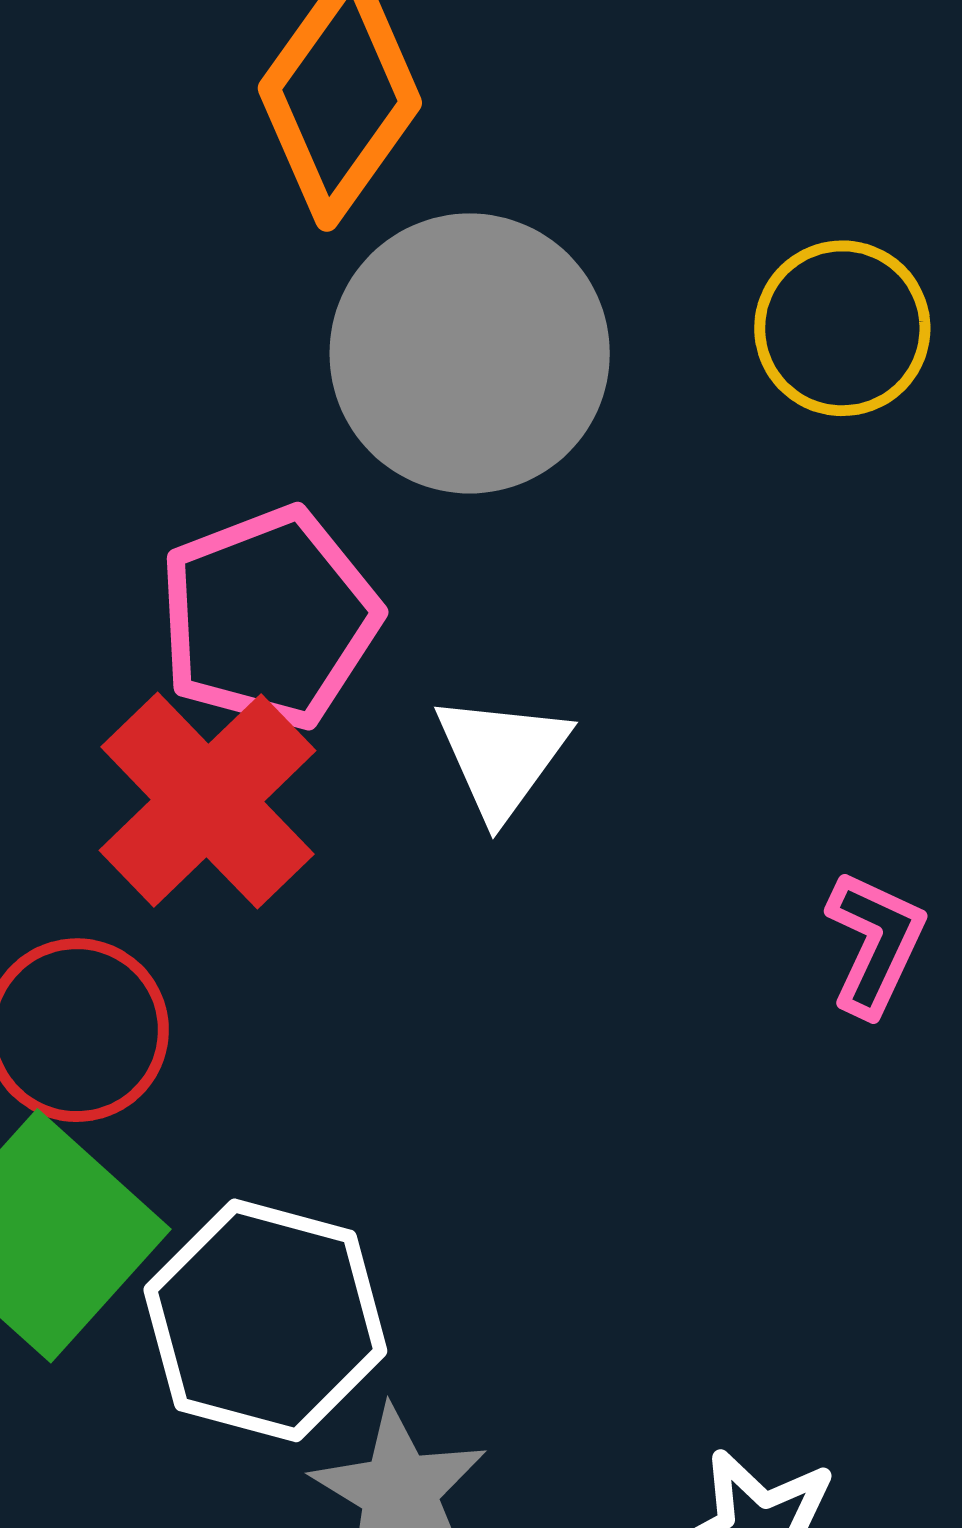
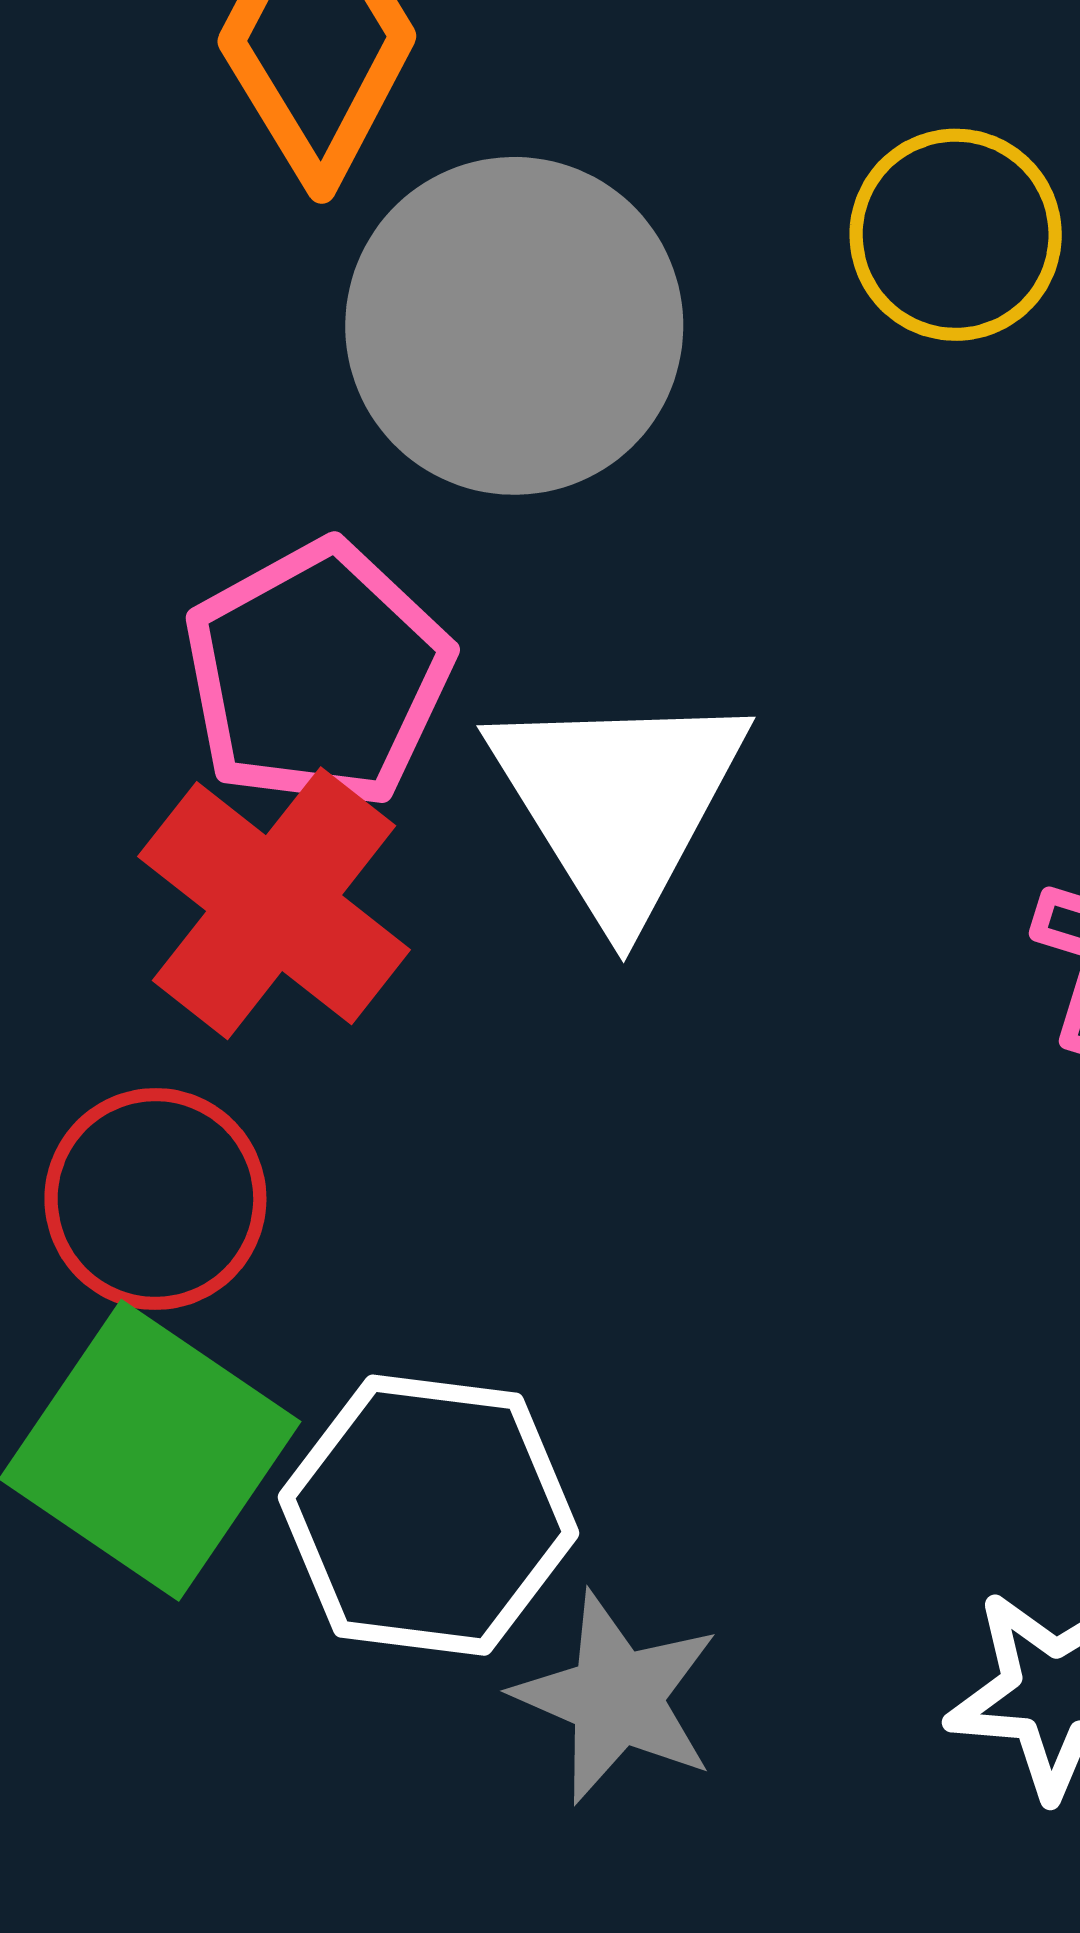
white triangle: (502, 756) -> (619, 802), size x1.6

